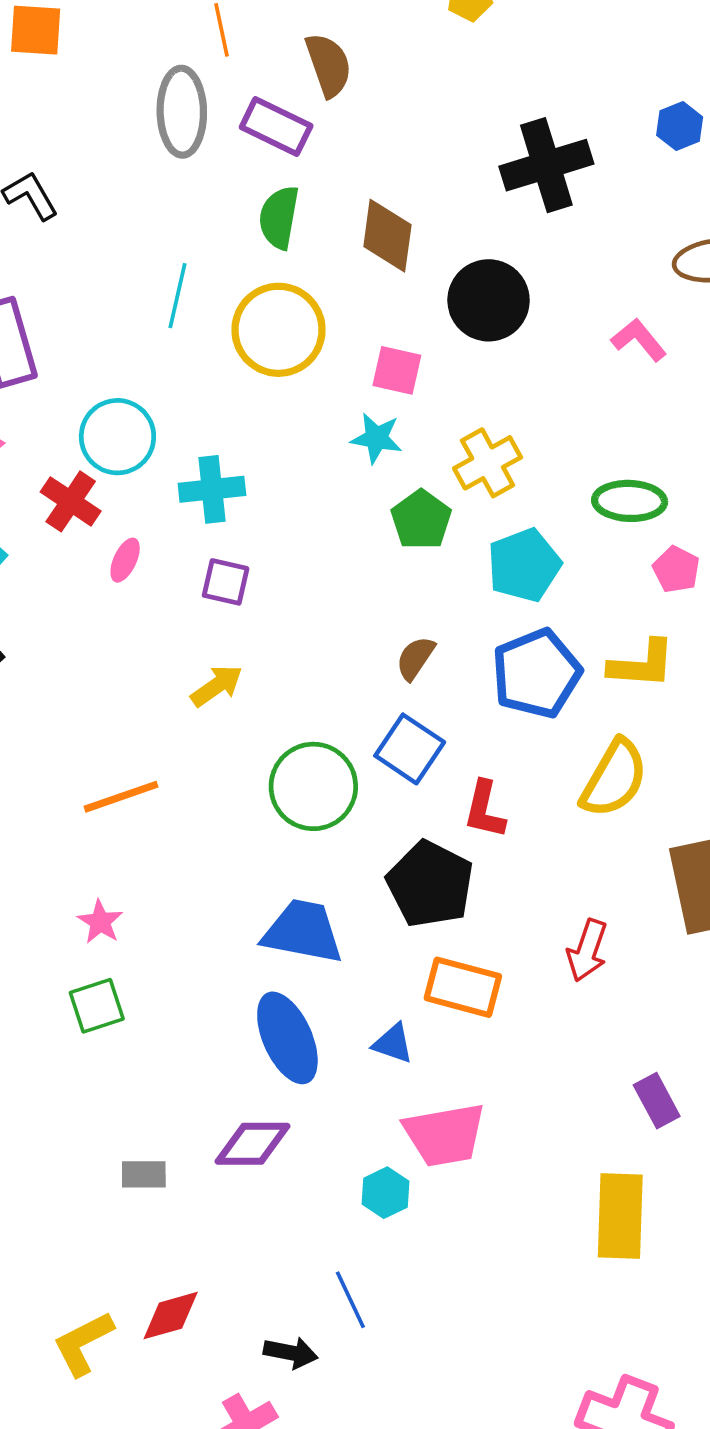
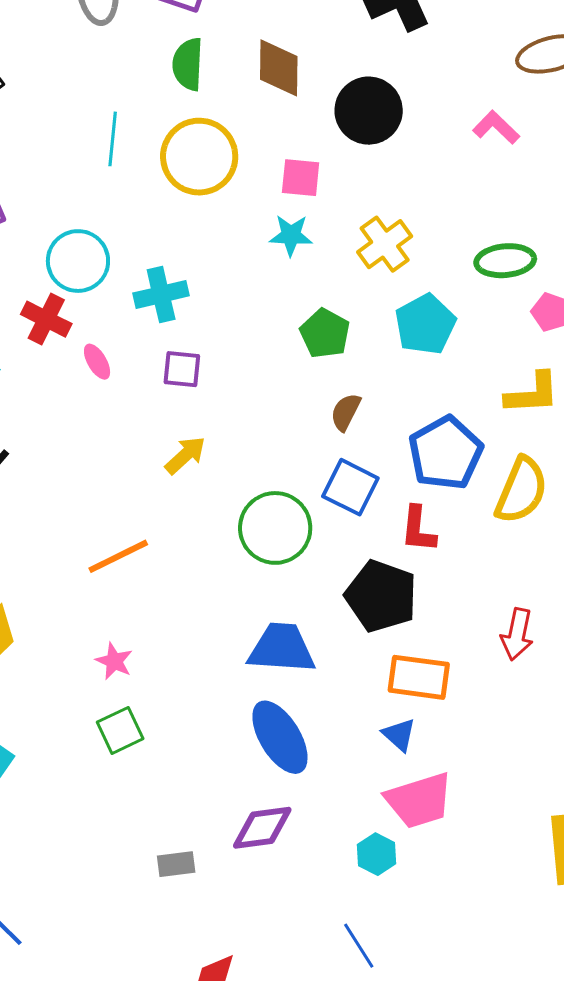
green pentagon: (421, 520) -> (325, 333), moved
pink ellipse: (125, 560) -> (97, 362), turned -48
blue pentagon: (536, 673) -> (445, 453), moved
blue triangle: (393, 1043) -> (399, 735), moved, turned 30

